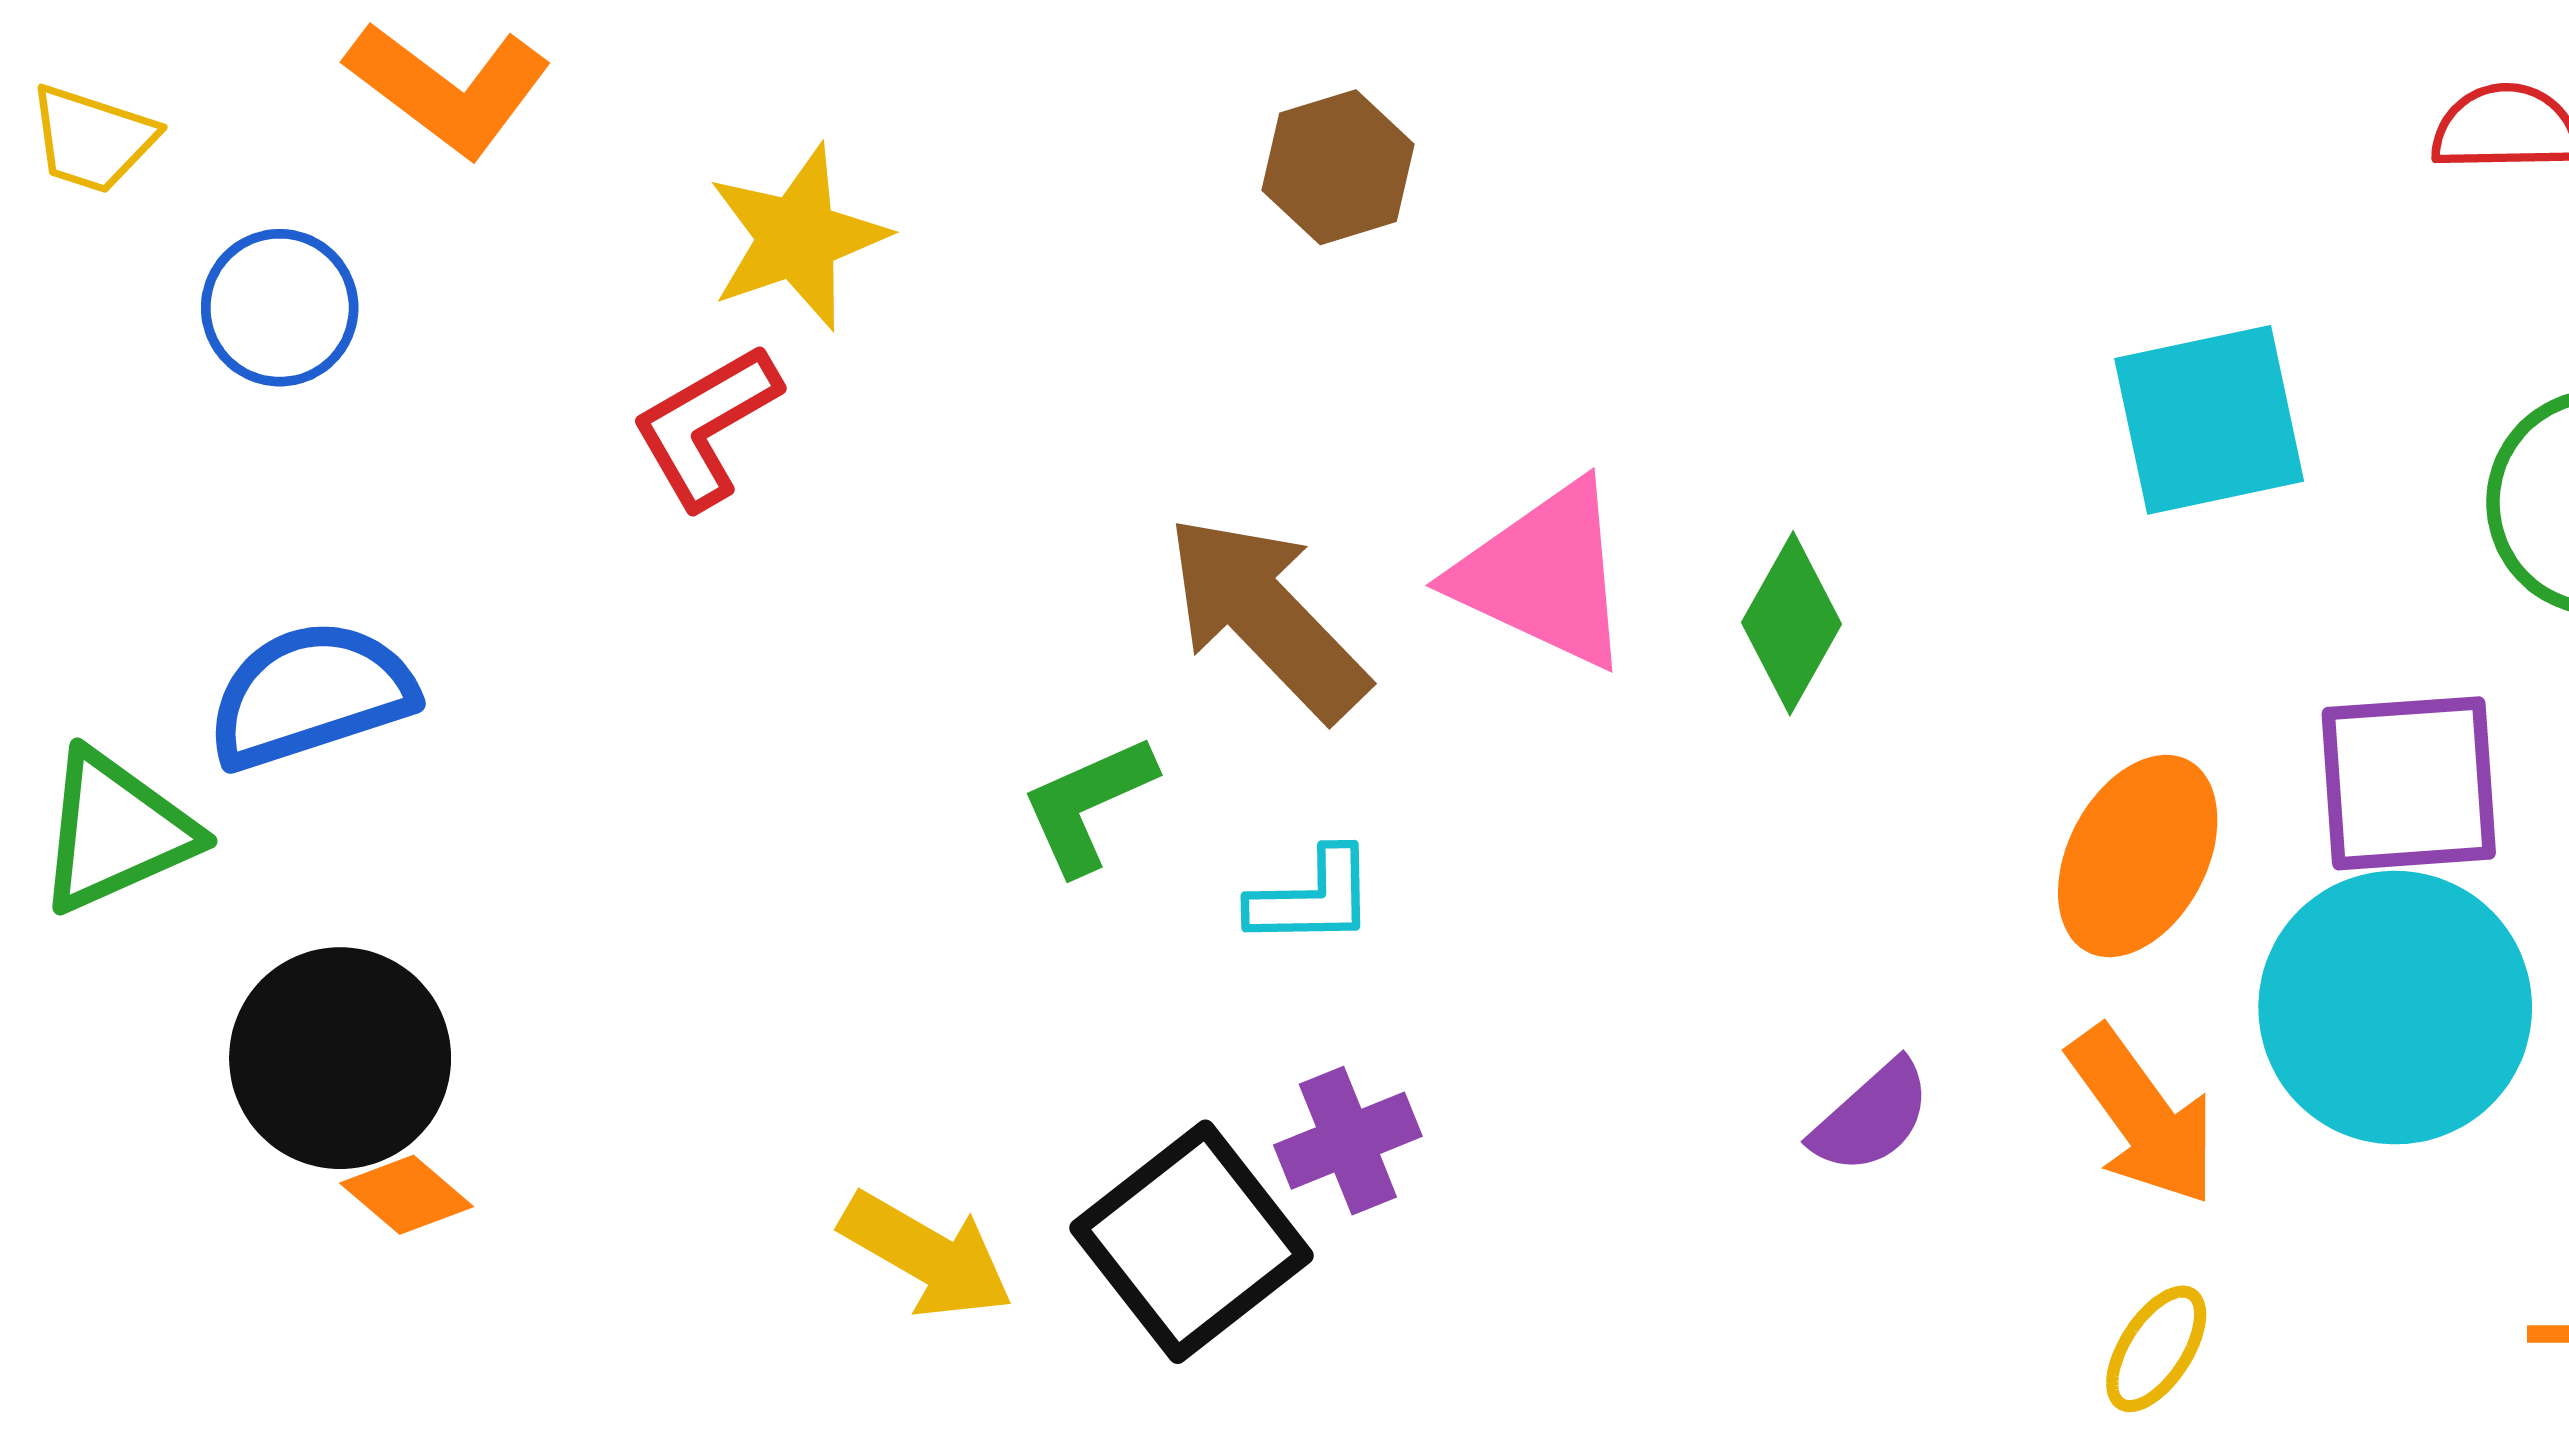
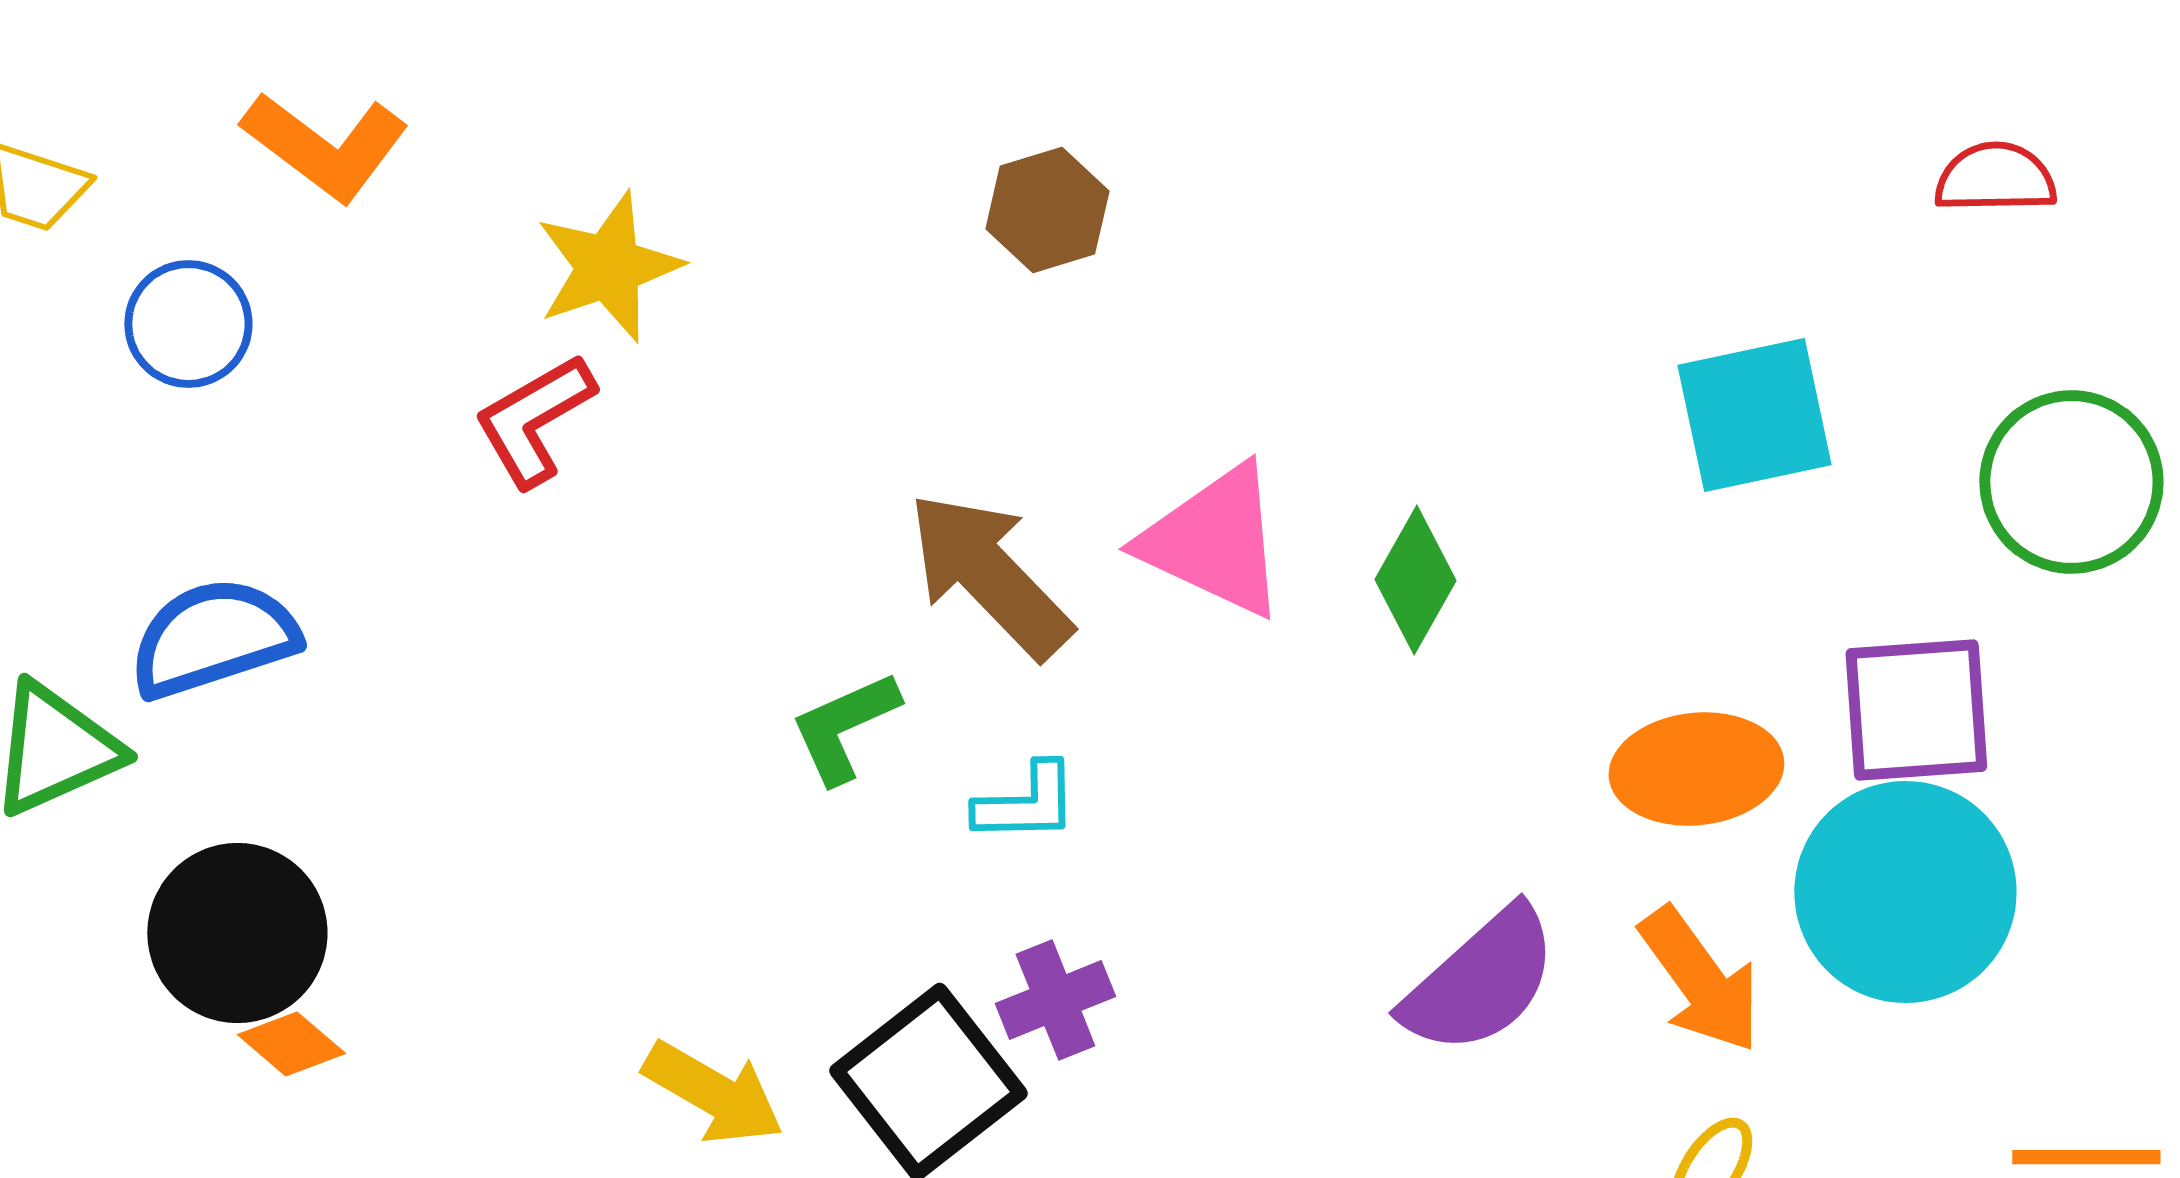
orange ellipse: (2138, 856) -> (1696, 769), turned 56
purple semicircle: (1872, 1117) -> (1480, 981), size x1.6

